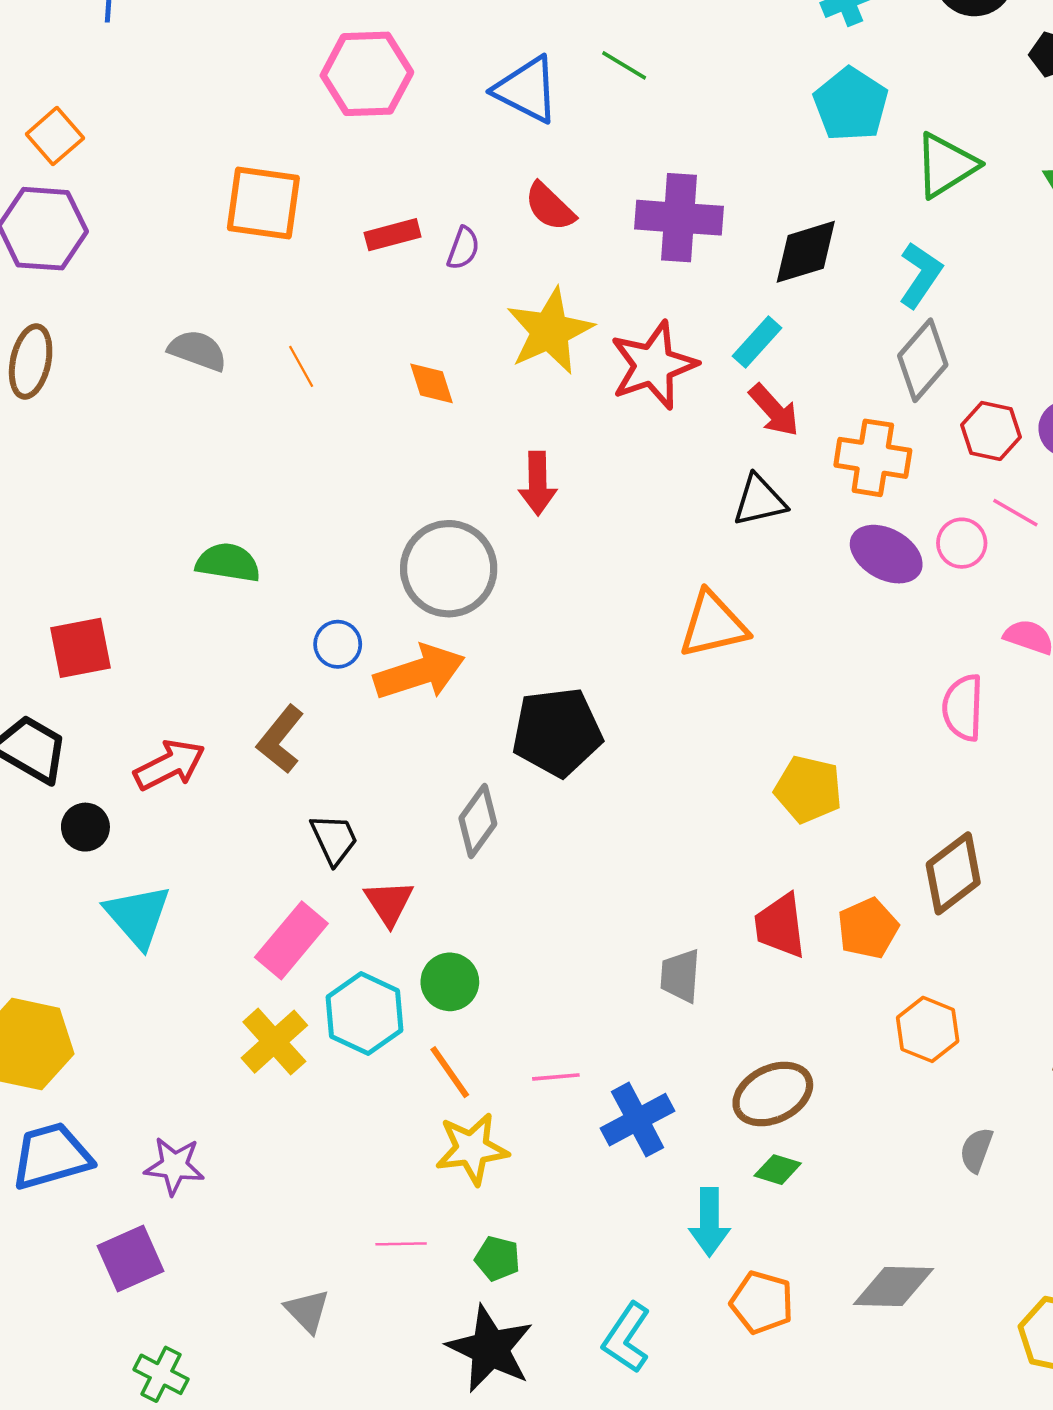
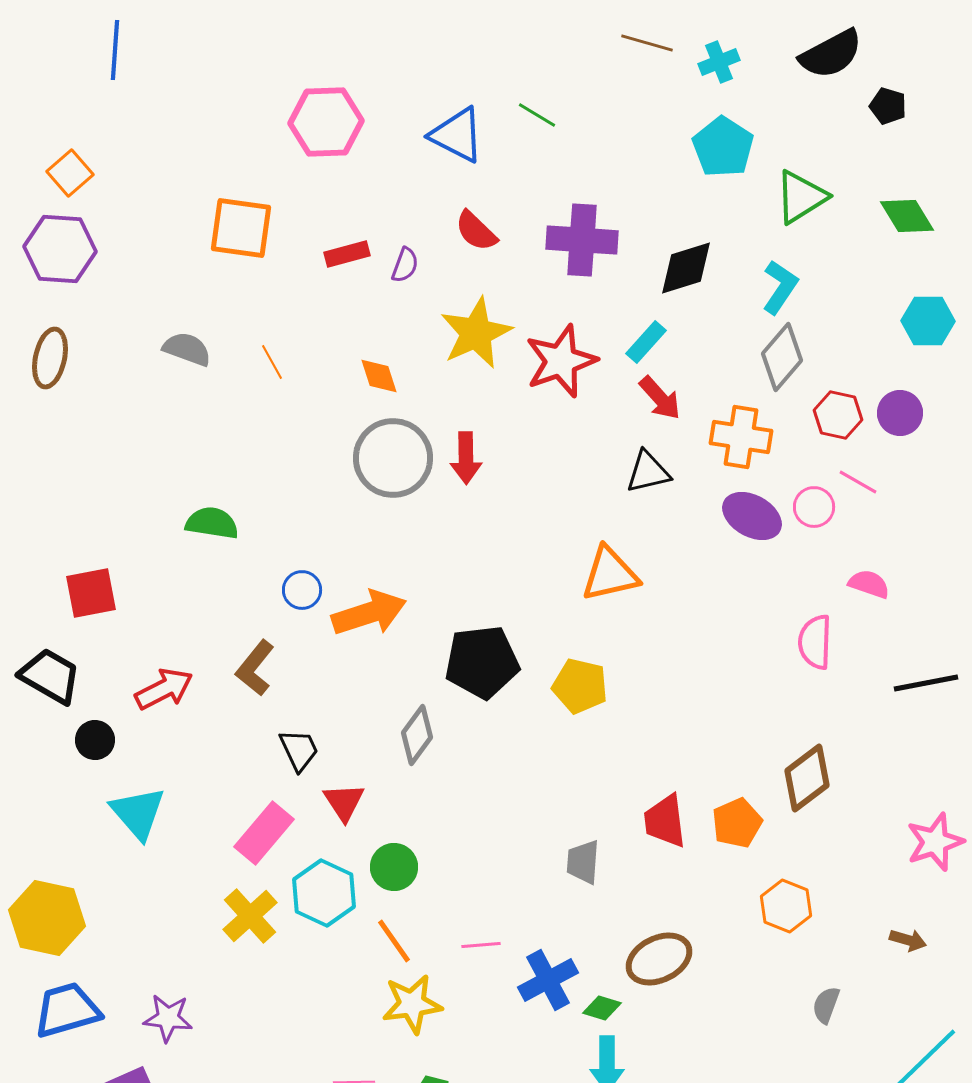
gray circle: (449, 569) -> (393, 458), moved
yellow pentagon: (808, 789) -> (580, 686), moved
green diamond: (778, 1170) -> (602, 1008), moved

